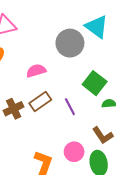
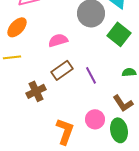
green square: (95, 83) -> (119, 34), moved
brown cross: (14, 109) -> (36, 91), moved

